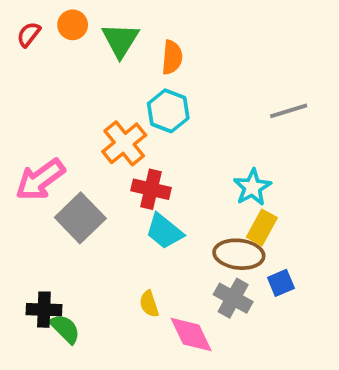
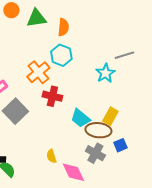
green triangle: (120, 40) -> (36, 18), turned 50
cyan star: (252, 187) -> (105, 73), moved
cyan trapezoid: (164, 231) -> (80, 118), moved

